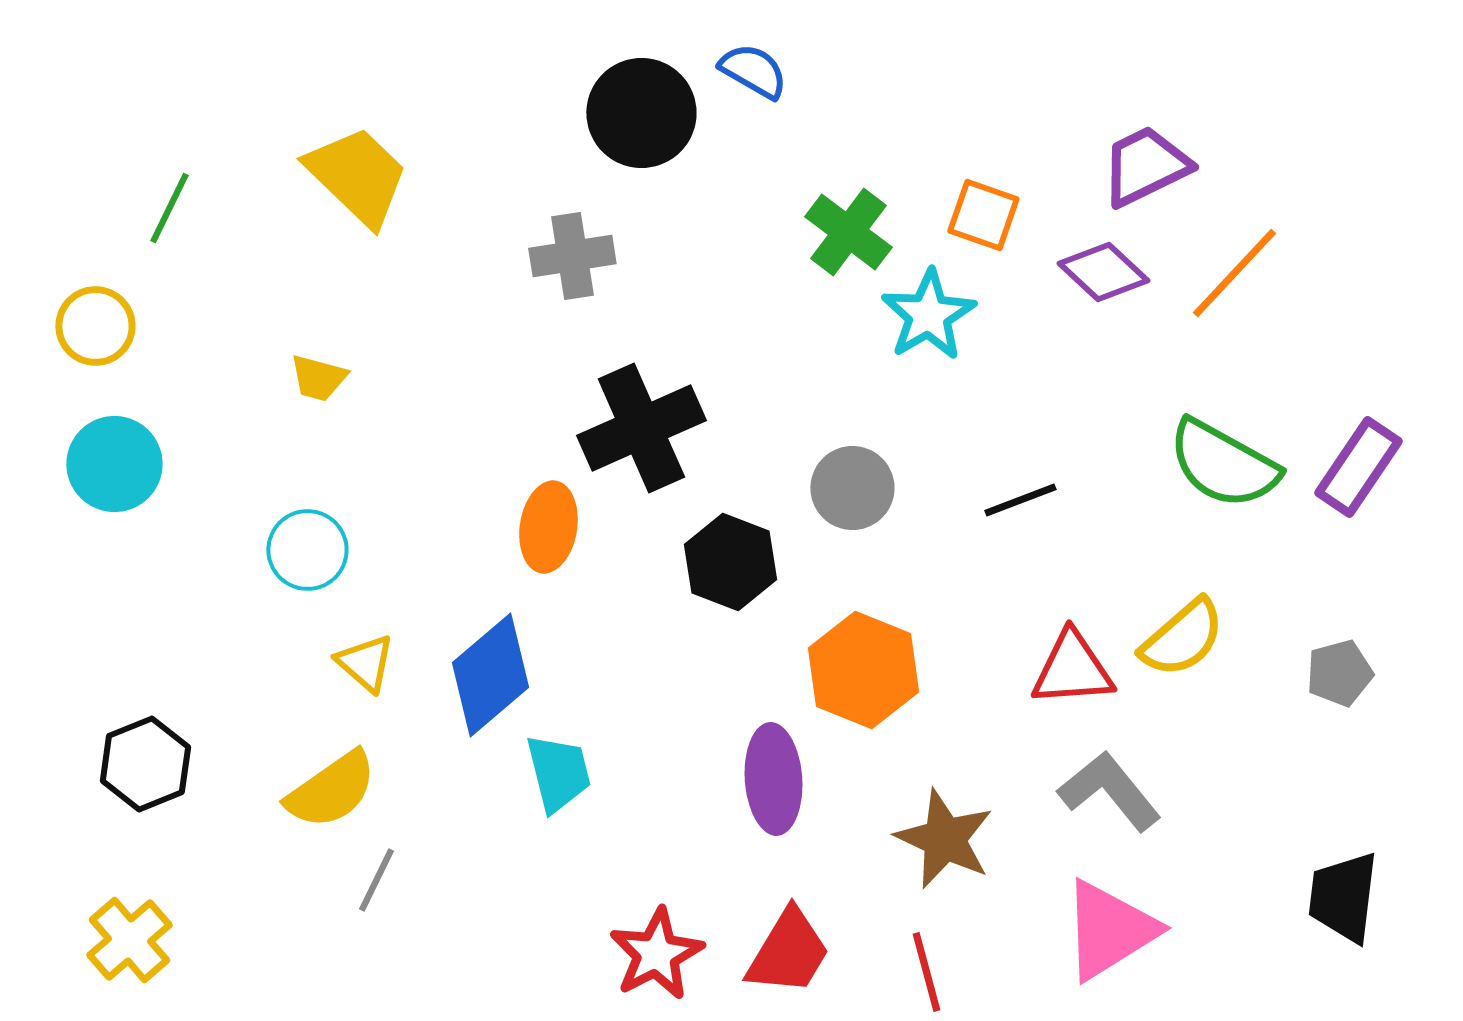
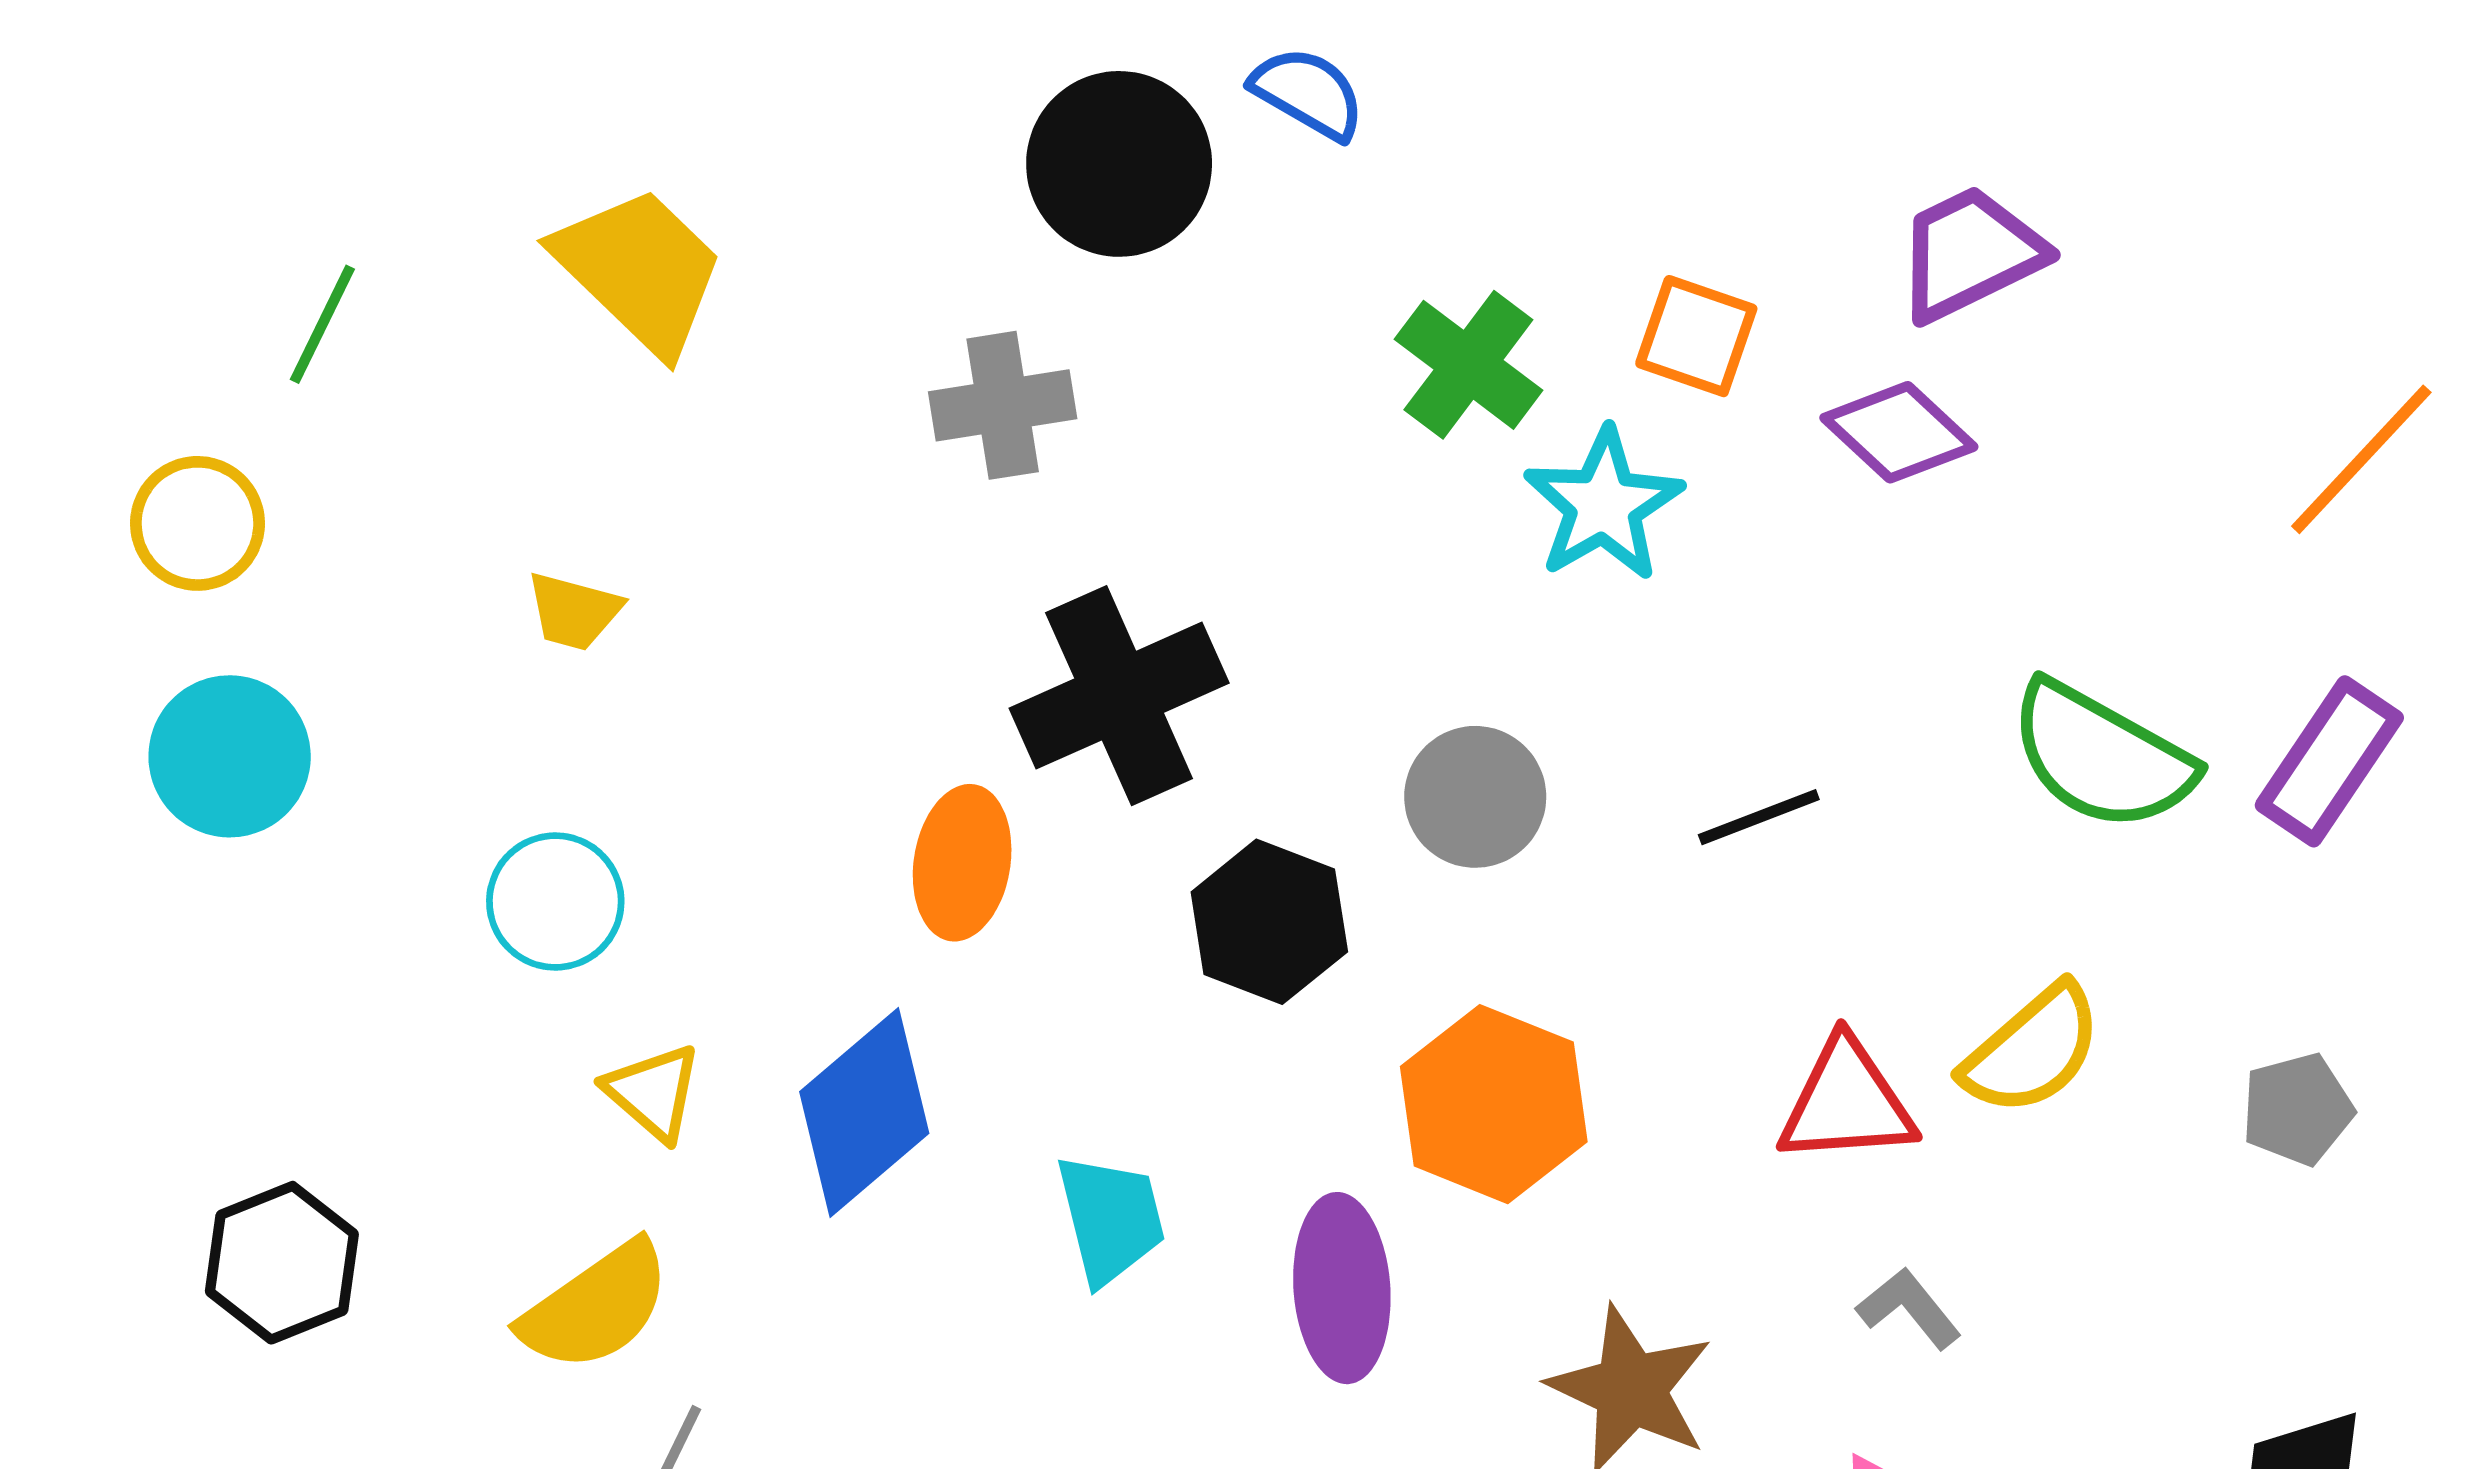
orange line: (1234, 273) -> (2361, 459), moved
cyan trapezoid: (558, 773) -> (1111, 1219), moved
gray L-shape: (1109, 791) -> (1909, 1308), size x0.6

